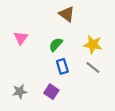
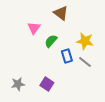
pink triangle: (21, 38) -> (34, 28), moved
blue rectangle: (62, 66) -> (67, 56), moved

